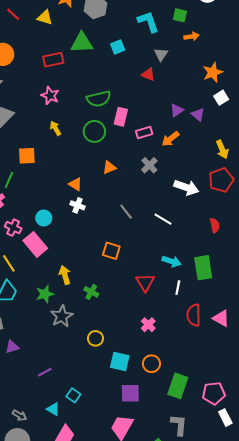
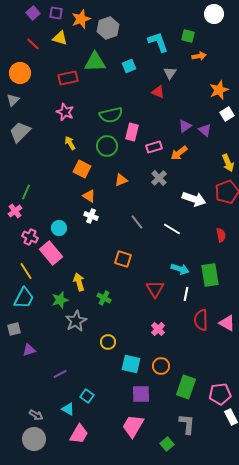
red line: (13, 14) -> (33, 44), moved
orange square: (27, 156) -> (82, 169), moved, turned 30

